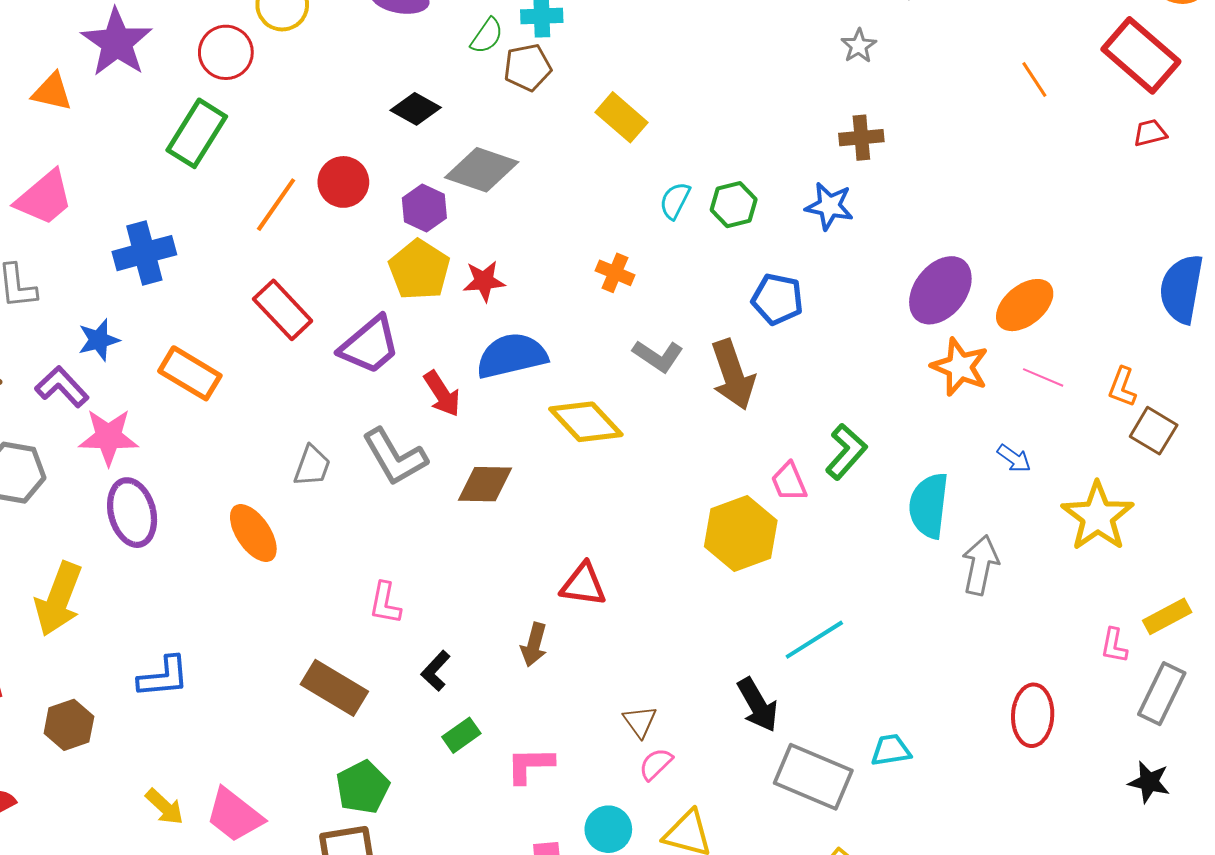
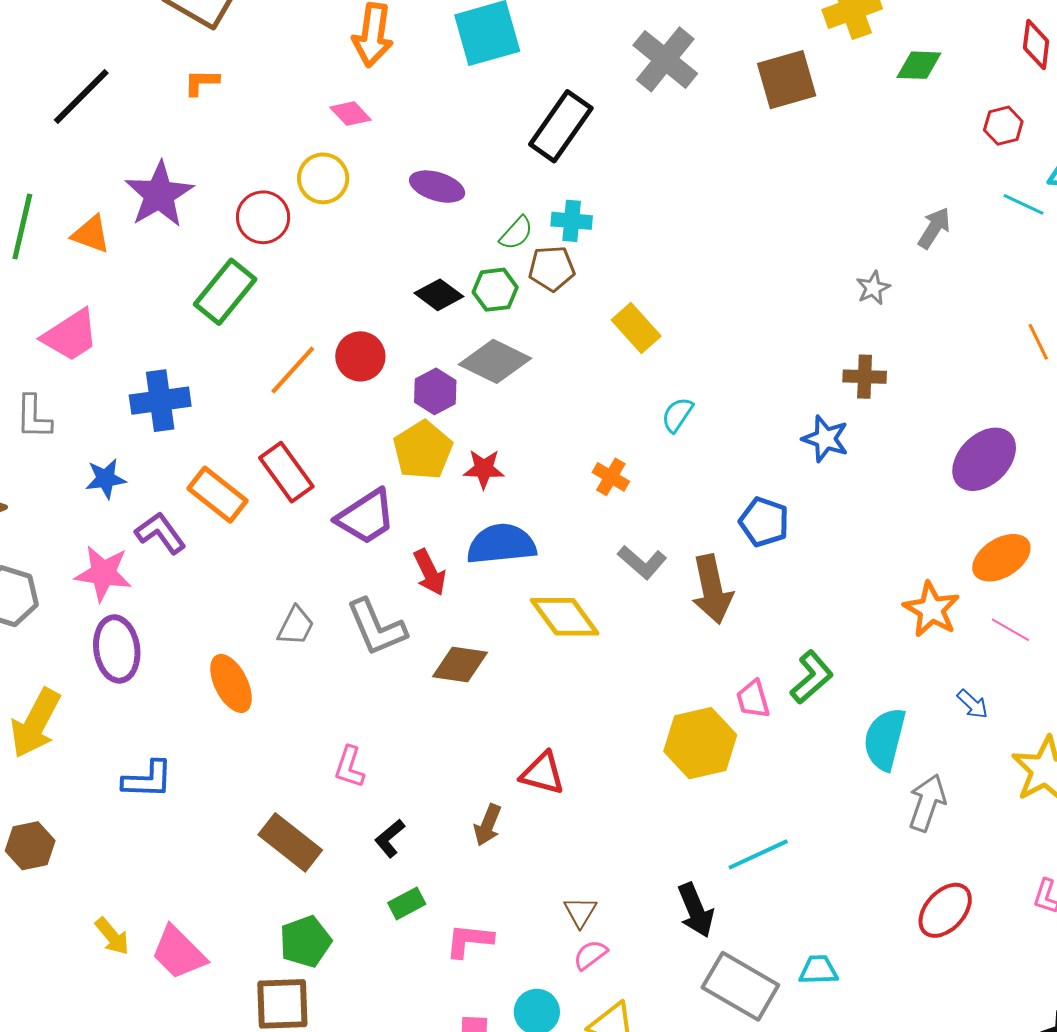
green hexagon: (734, 205) -> (495, 290), moved
purple ellipse: (940, 290) -> (984, 459), moved
orange rectangle: (190, 373) -> (217, 495), moved
purple L-shape: (62, 387) -> (161, 533), moved
blue L-shape: (163, 677) -> (148, 780), moved
red ellipse: (1033, 715) -> (945, 910), moved, turned 32

